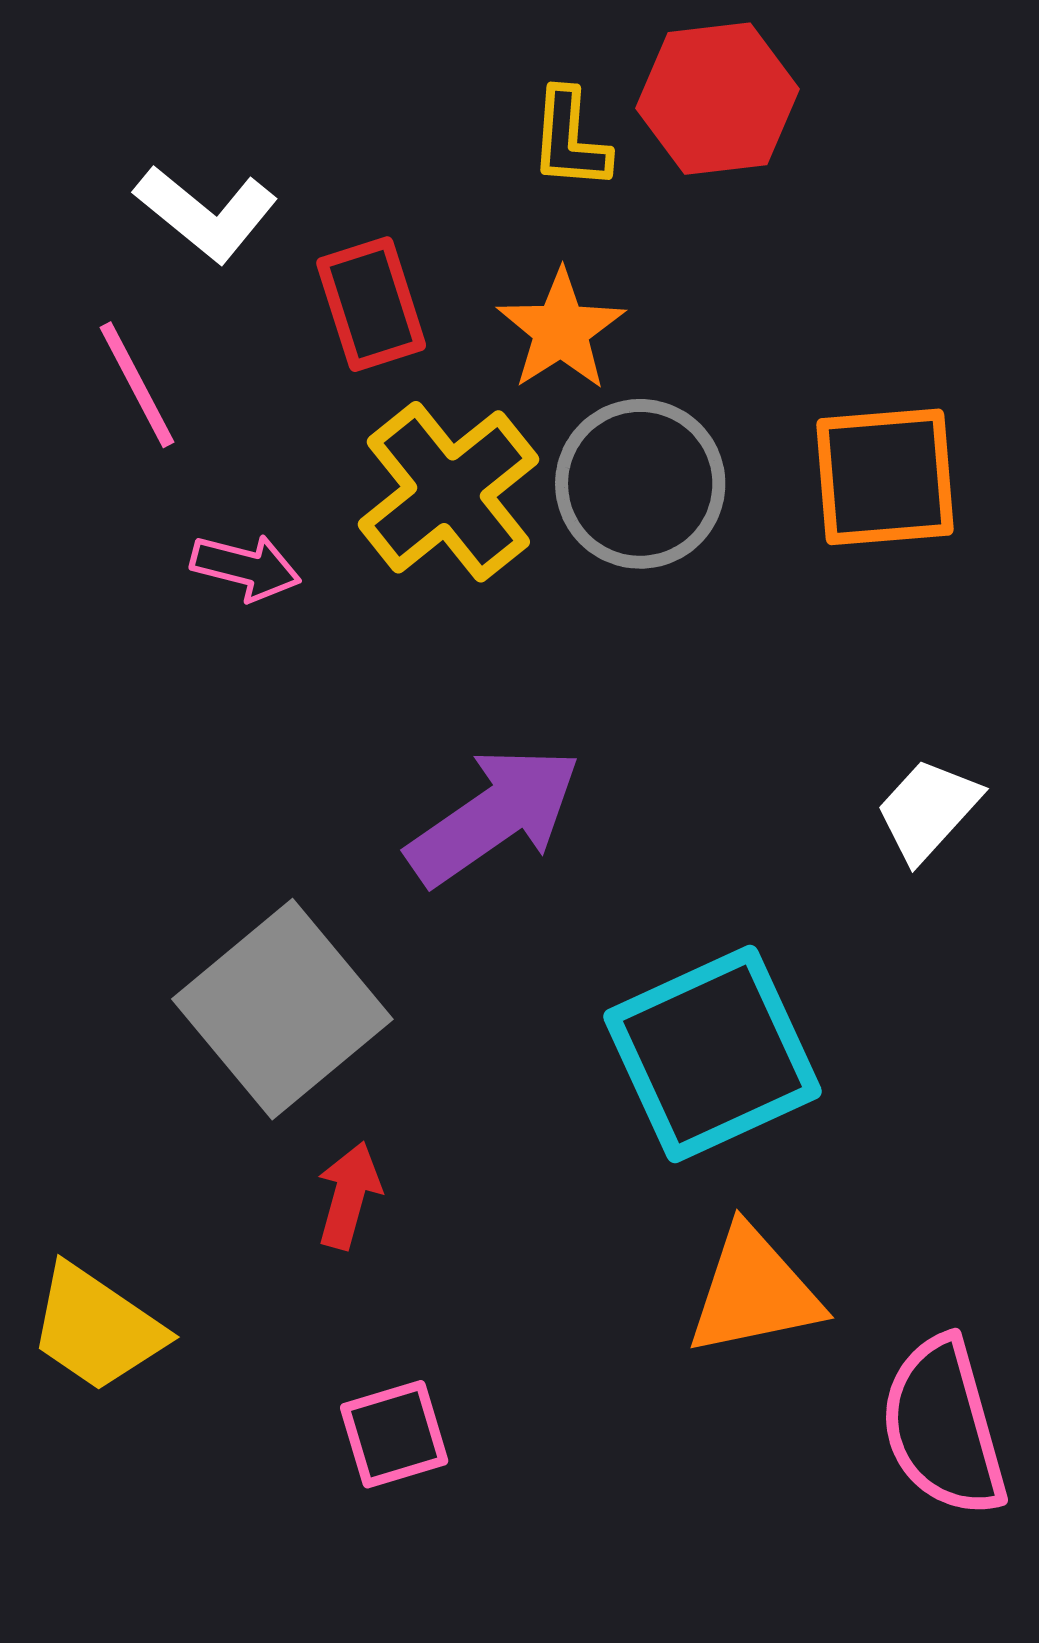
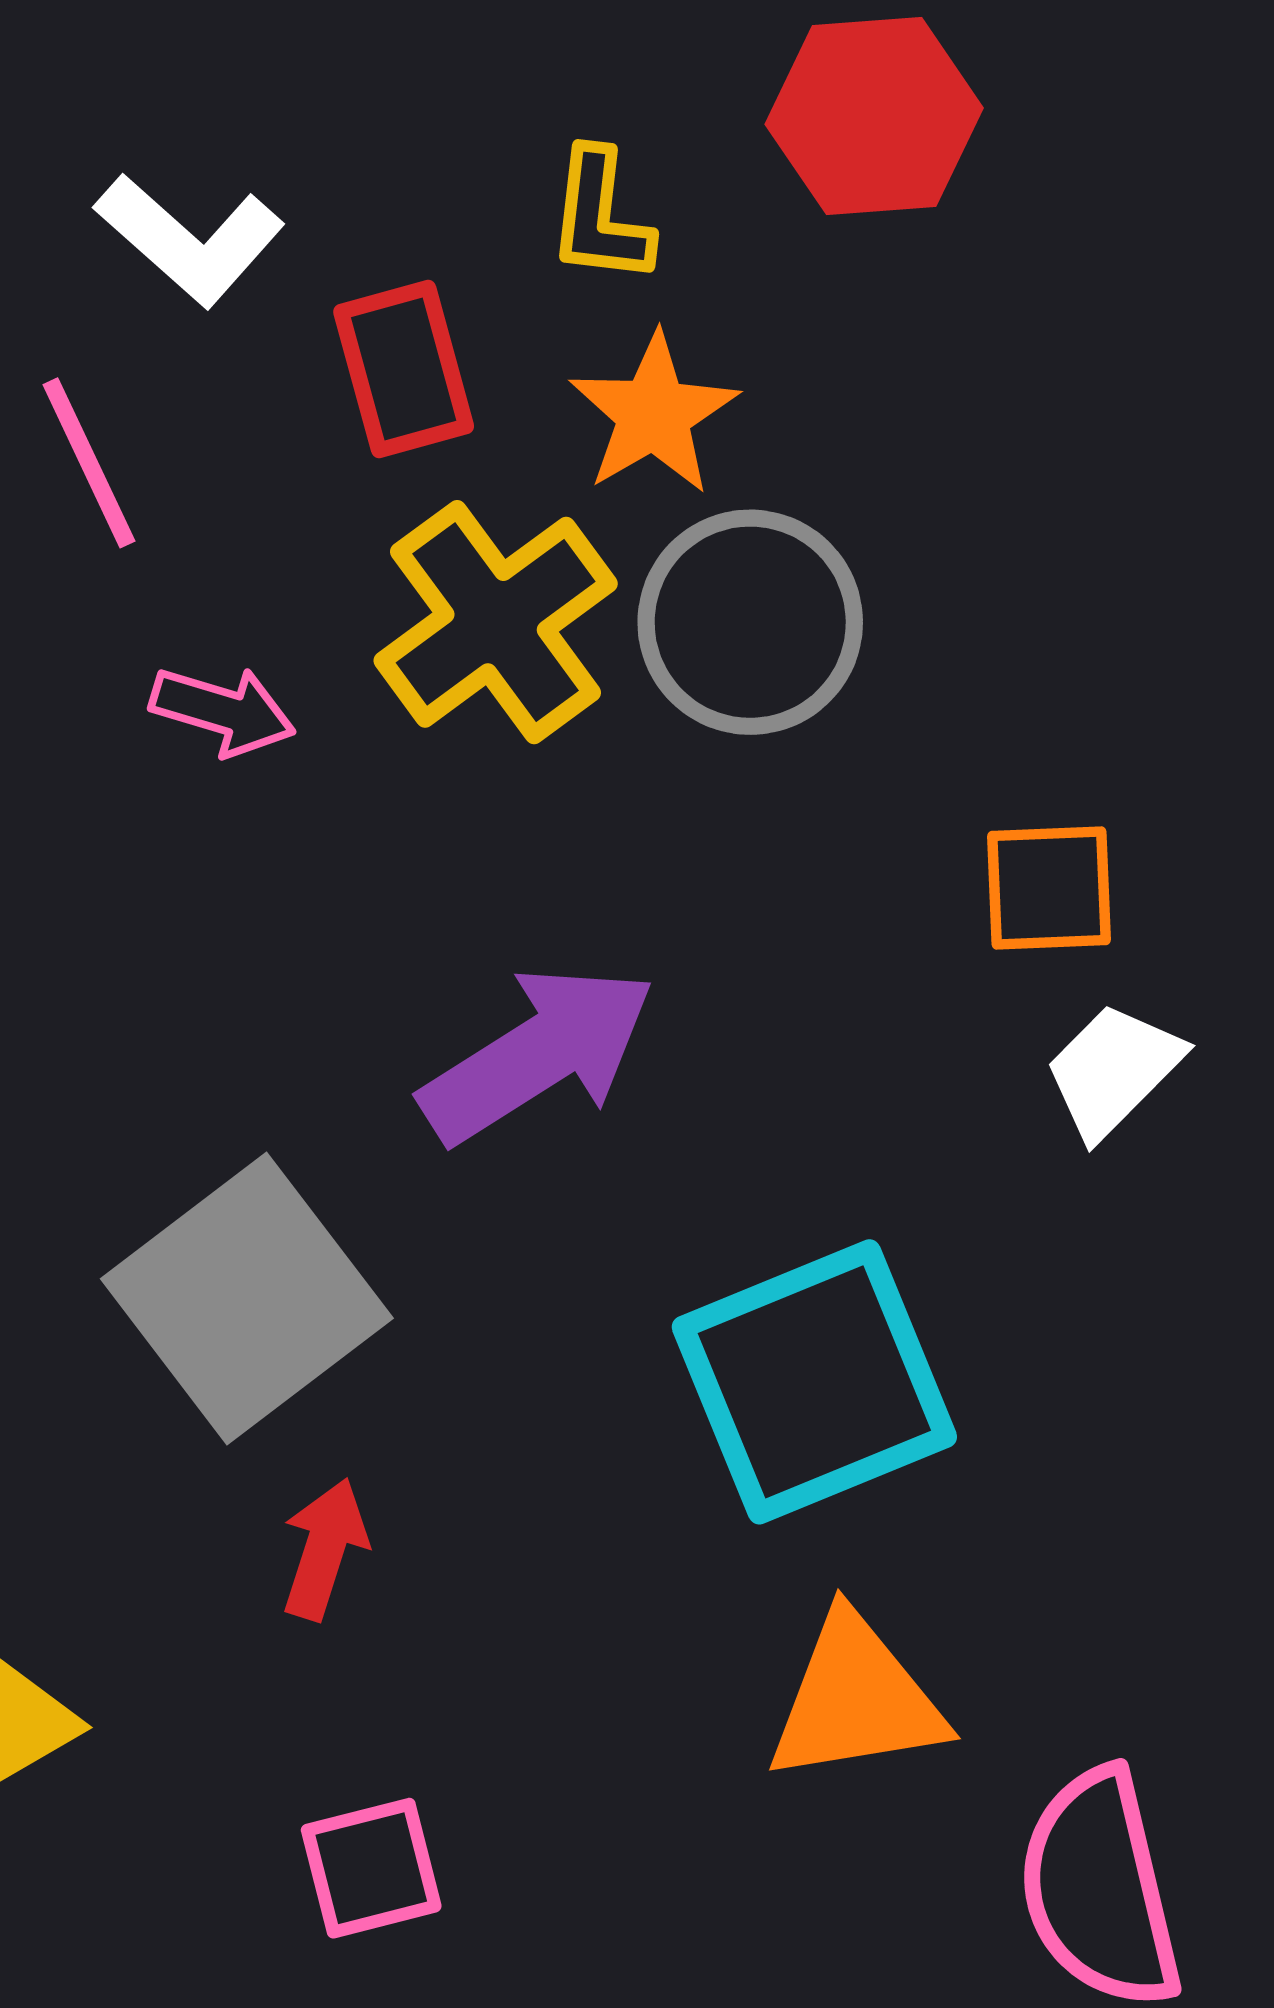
yellow L-shape: (570, 139) -> (600, 217), moved
orange square: (885, 477) -> (1049, 888), moved, size x0.7

